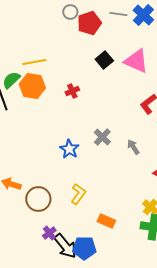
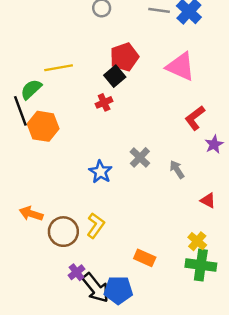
red pentagon: (89, 23) -> (124, 57), moved
black square: (104, 60) -> (115, 76), moved
orange hexagon: (32, 86) -> (43, 126), moved
yellow L-shape: (78, 194) -> (96, 226), moved

